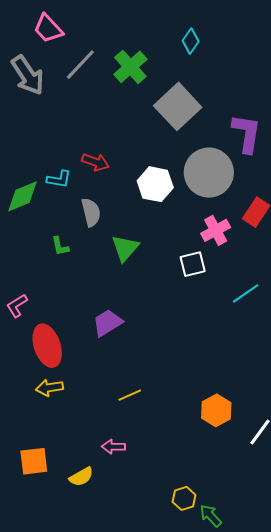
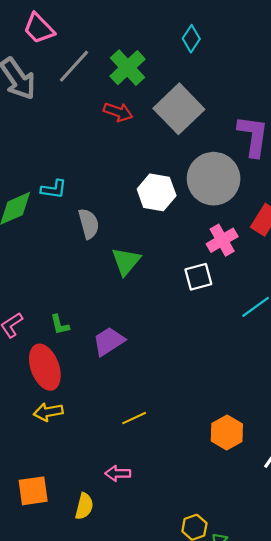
red arrow: (95, 162) -> (118, 112), moved
green L-shape: (60, 246) -> (60, 325), moved
yellow semicircle: (81, 477) -> (84, 506), turned -45

